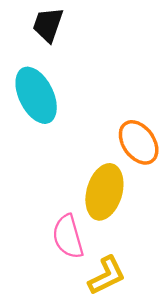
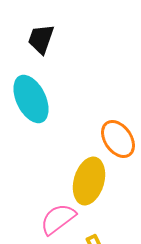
pink semicircle: (68, 237) -> (58, 219), turned 69

